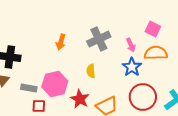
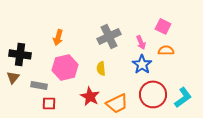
orange arrow: (61, 42) -> (58, 37), moved
orange semicircle: (156, 53) -> (166, 50), size x0.7
pink hexagon: (55, 84) -> (65, 67), moved

